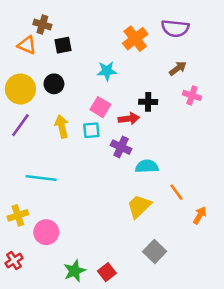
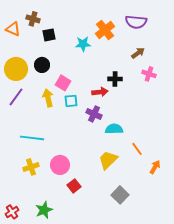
orange triangle: (27, 45) -> (13, 29), moved
cyan star: (107, 71) -> (83, 44), moved
pink square: (100, 107) -> (63, 83), moved
yellow cross: (18, 215) -> (31, 167), moved
pink circle: (46, 232) -> (60, 165), moved
red cross: (14, 261) -> (12, 212), moved
green star: (75, 271) -> (44, 210), moved
red square: (107, 272) -> (74, 186), moved

